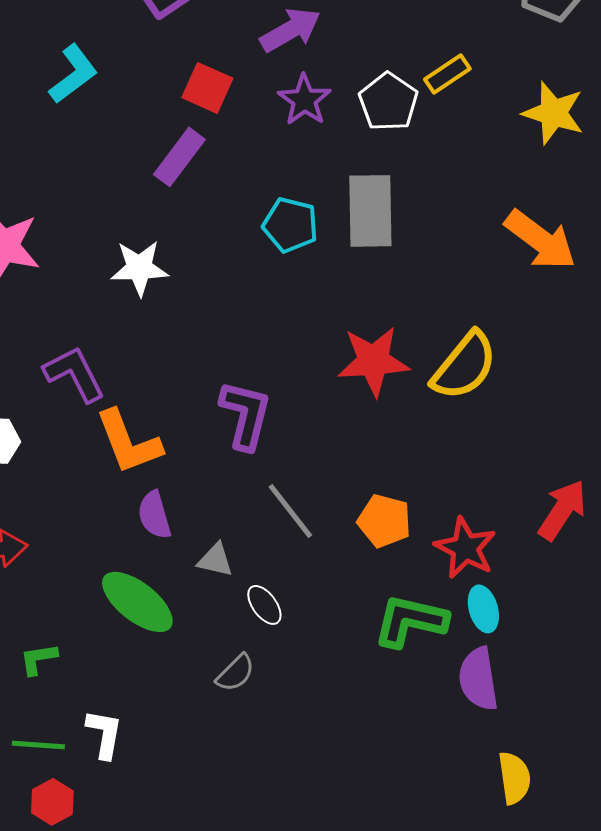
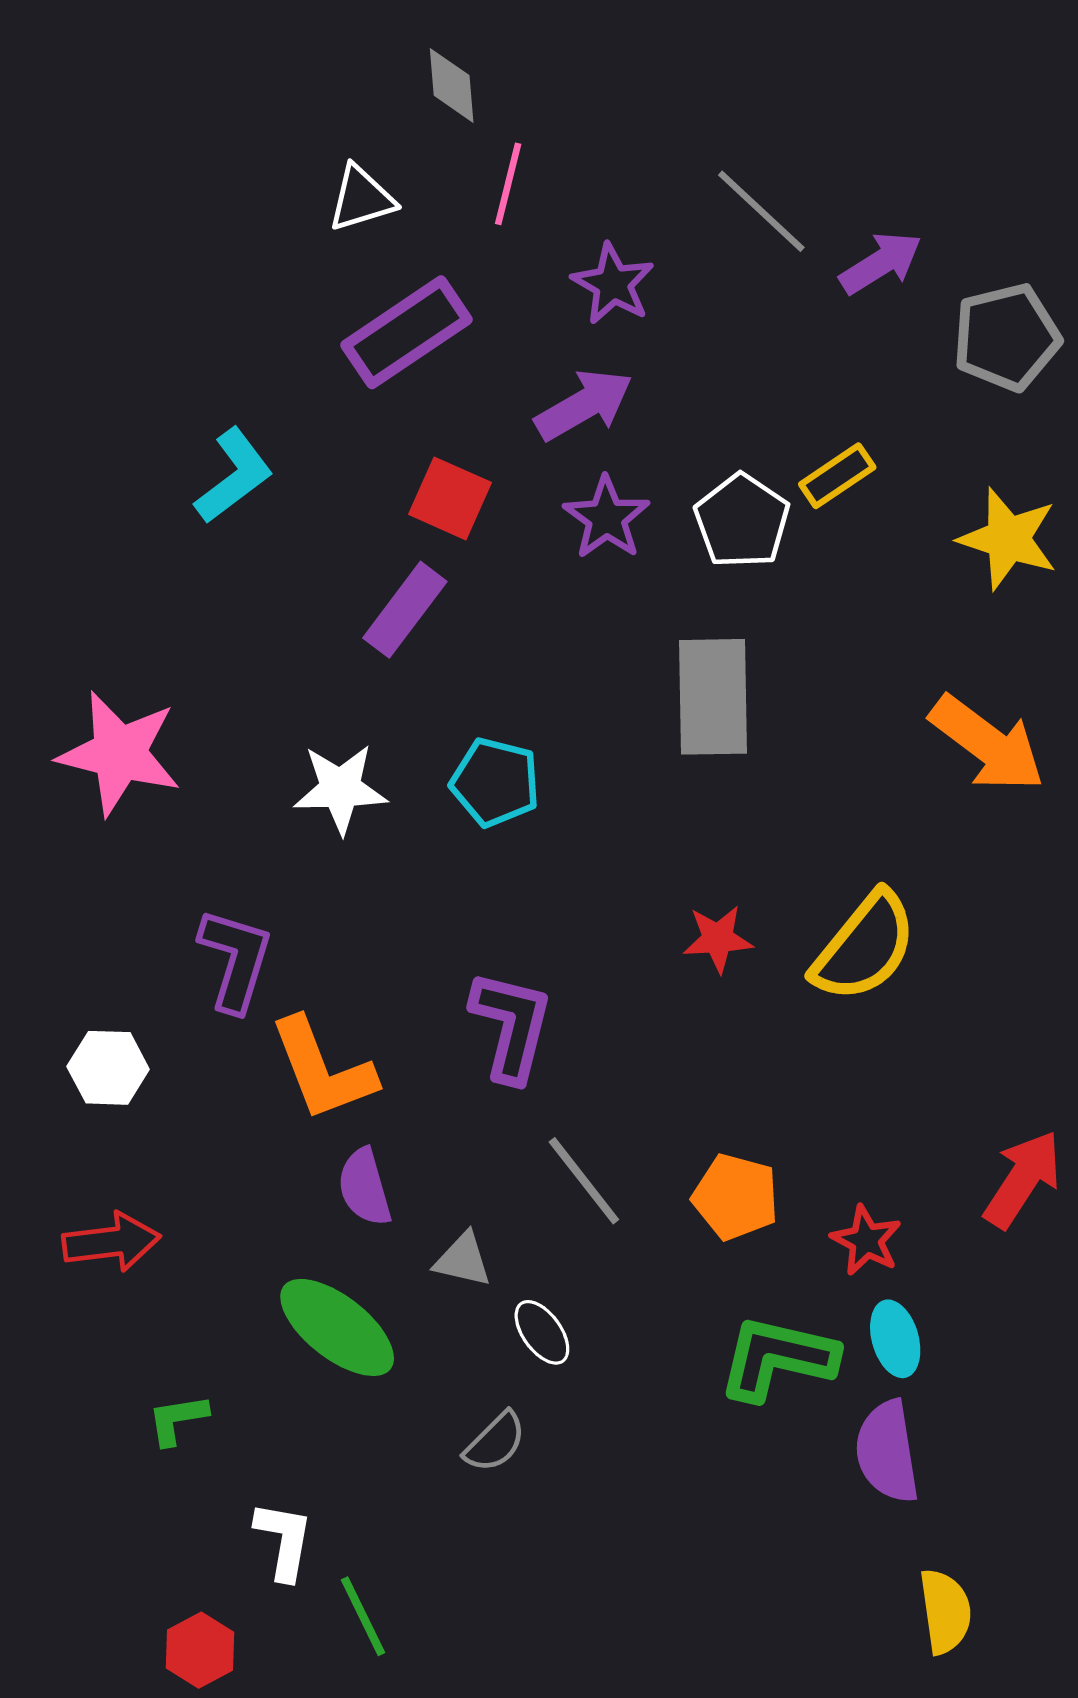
cyan pentagon: (290, 225) -> (495, 782), moved
red star: (373, 361) -> (718, 939), size x0.6
purple L-shape: (74, 374) -> (235, 960), turned 44
red star: (465, 548) -> (866, 1240), size x0.7
green line: (38, 745) -> (363, 1616), moved, turned 60

